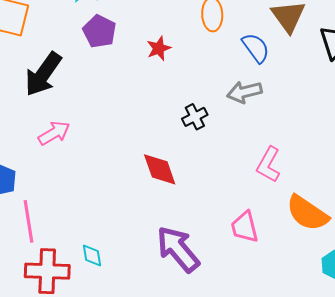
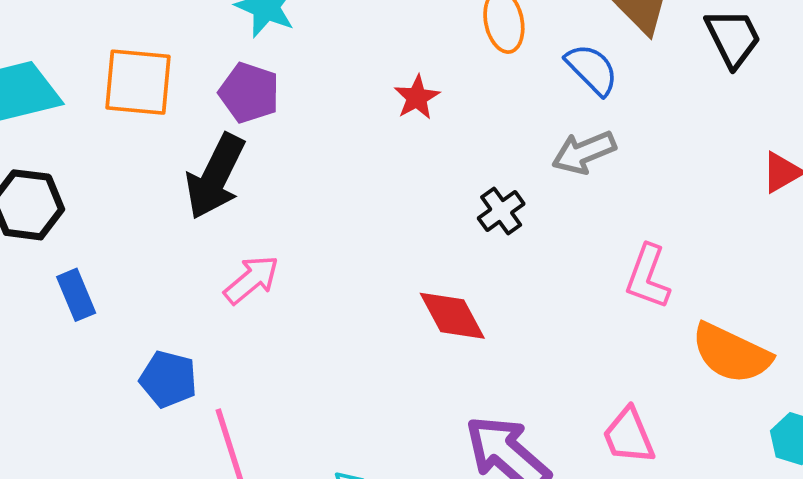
purple pentagon: (99, 31) -> (249, 93), moved
pink trapezoid: (245, 227) -> (629, 436), moved

